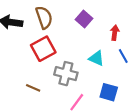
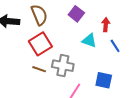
cyan triangle: (96, 58) -> (89, 41), moved
brown line: (33, 88) -> (39, 69), moved

